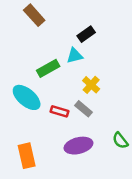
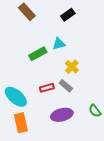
black rectangle: (86, 34) -> (68, 15), moved
cyan ellipse: (27, 97) -> (16, 97), moved
red rectangle: (59, 111) -> (47, 88), turned -32

